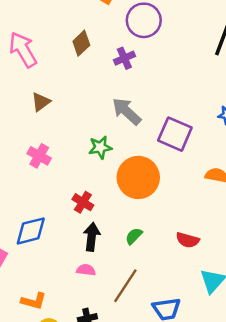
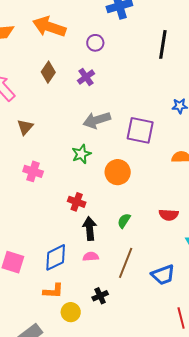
purple circle: (144, 20) -> (95, 43), size x0.6
gray arrow: (127, 111) -> (97, 120), turned -48
orange circle: (138, 177) -> (118, 172), size x0.7
blue diamond: (31, 231) -> (56, 257), moved

